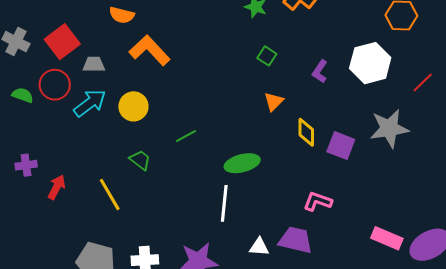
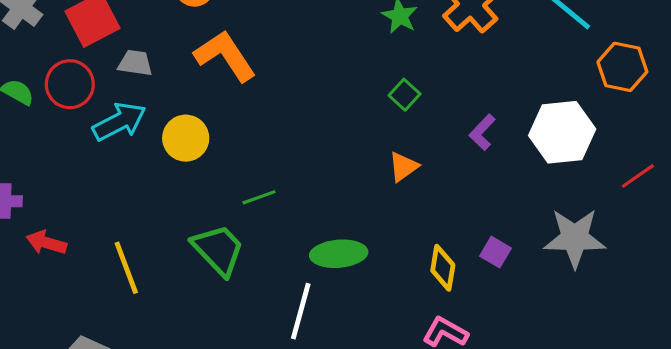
yellow diamond: (306, 132) -> (443, 268), moved
purple square: (341, 146) -> (495, 252), size x0.7
green trapezoid: (140, 160) -> (218, 250), moved, size x1.6
red arrow: (57, 187) -> (46, 243), turned -110

